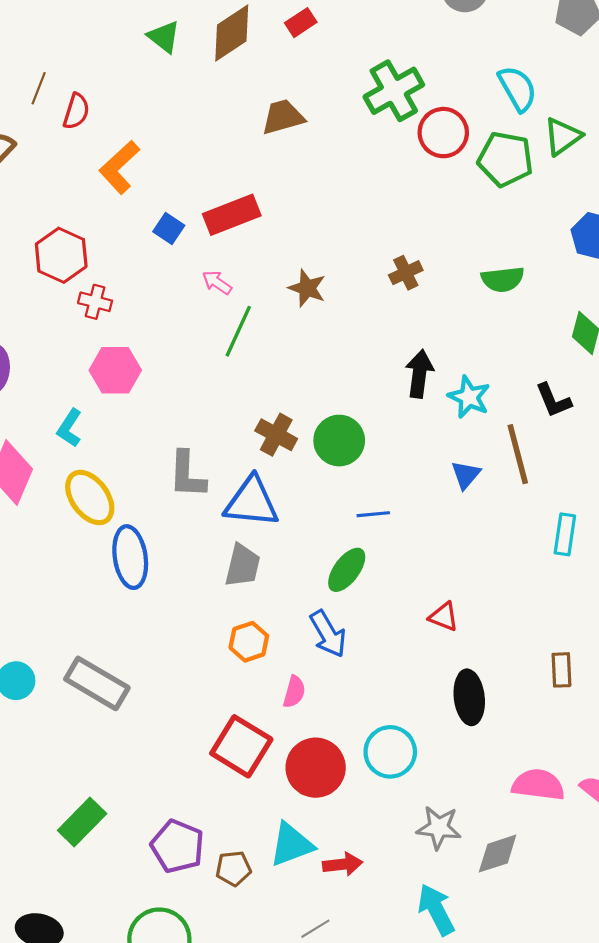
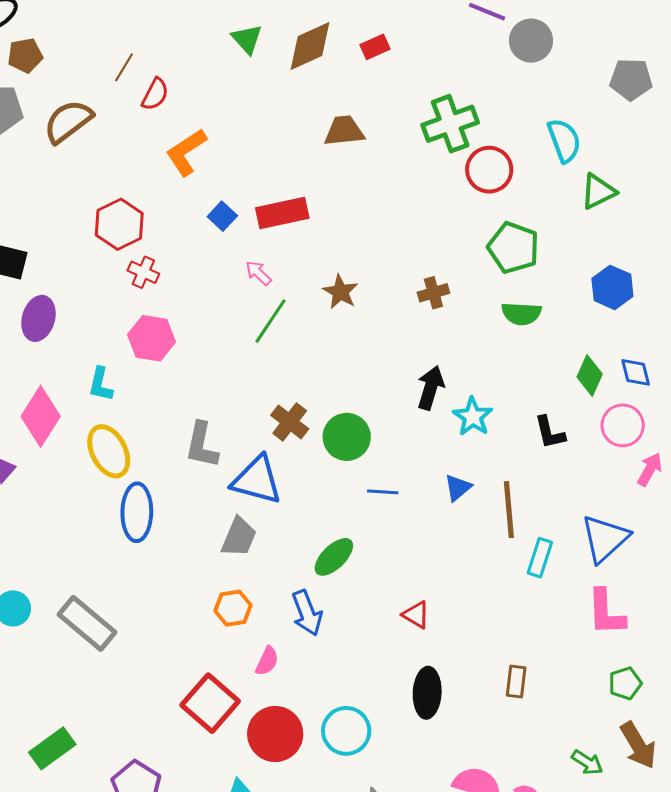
green pentagon: (505, 159) -> (513, 248), moved
cyan L-shape: (69, 428) -> (101, 384), turned -30
brown line: (518, 454) -> (509, 510), moved
blue line: (373, 514) -> (383, 492), moved

